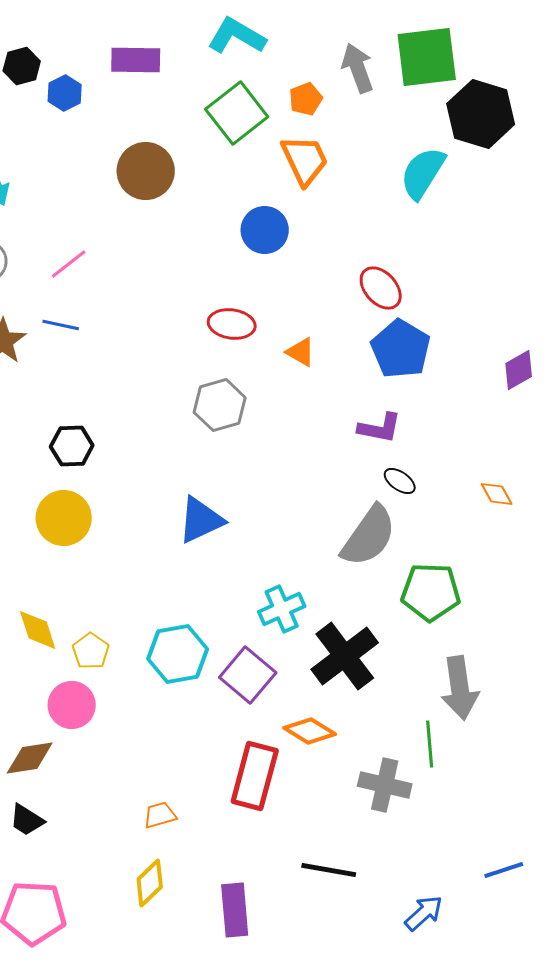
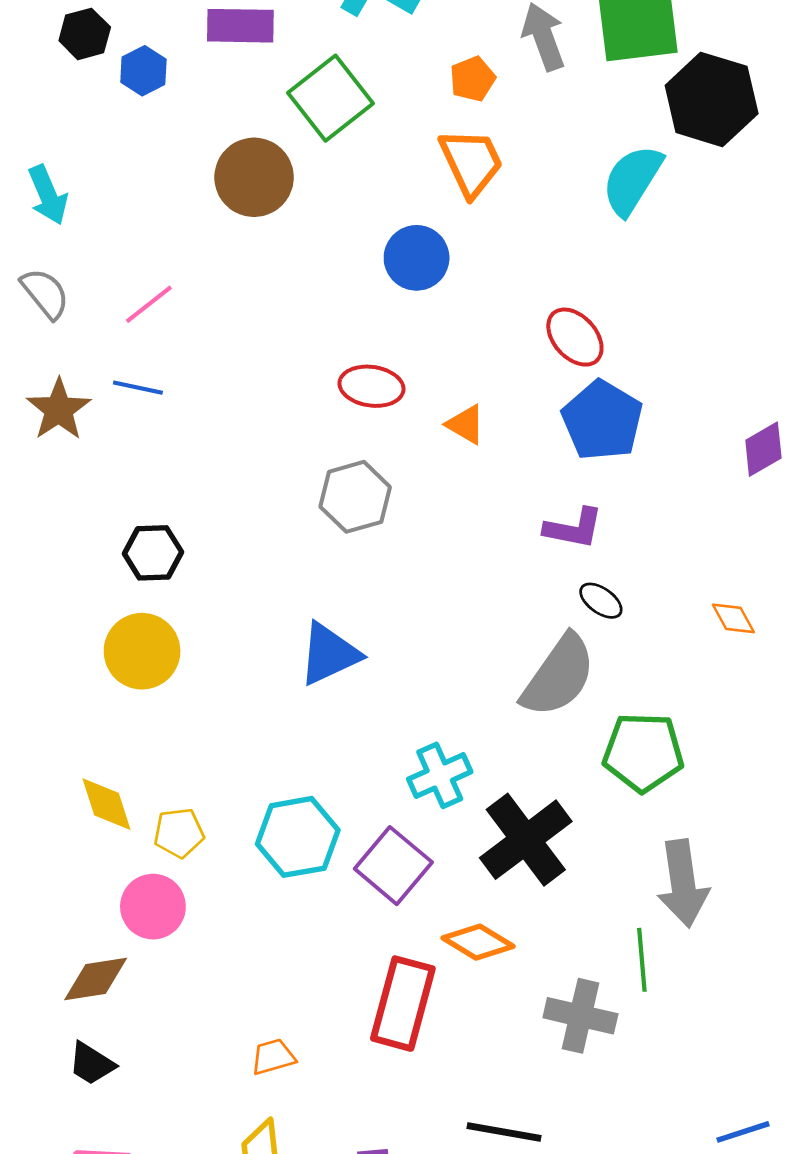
green square: (237, 113) -> (330, 98), moved
yellow pentagon: (91, 651) -> (179, 833), turned 30

